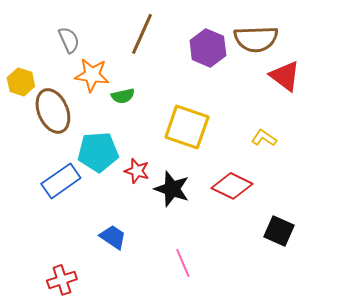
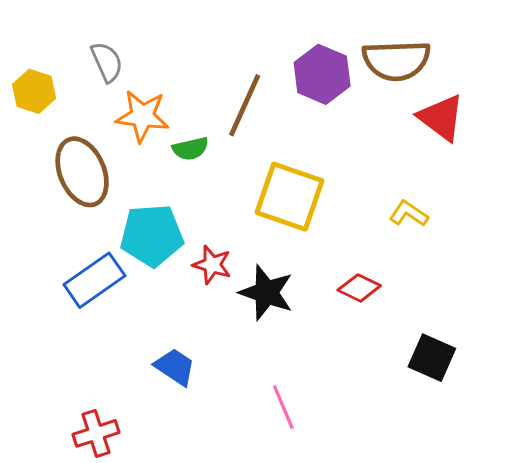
brown line: (142, 34) -> (245, 105), moved
yellow hexagon: (21, 82) -> (34, 91), moved
red diamond: (232, 186) -> (359, 288), size x0.7

